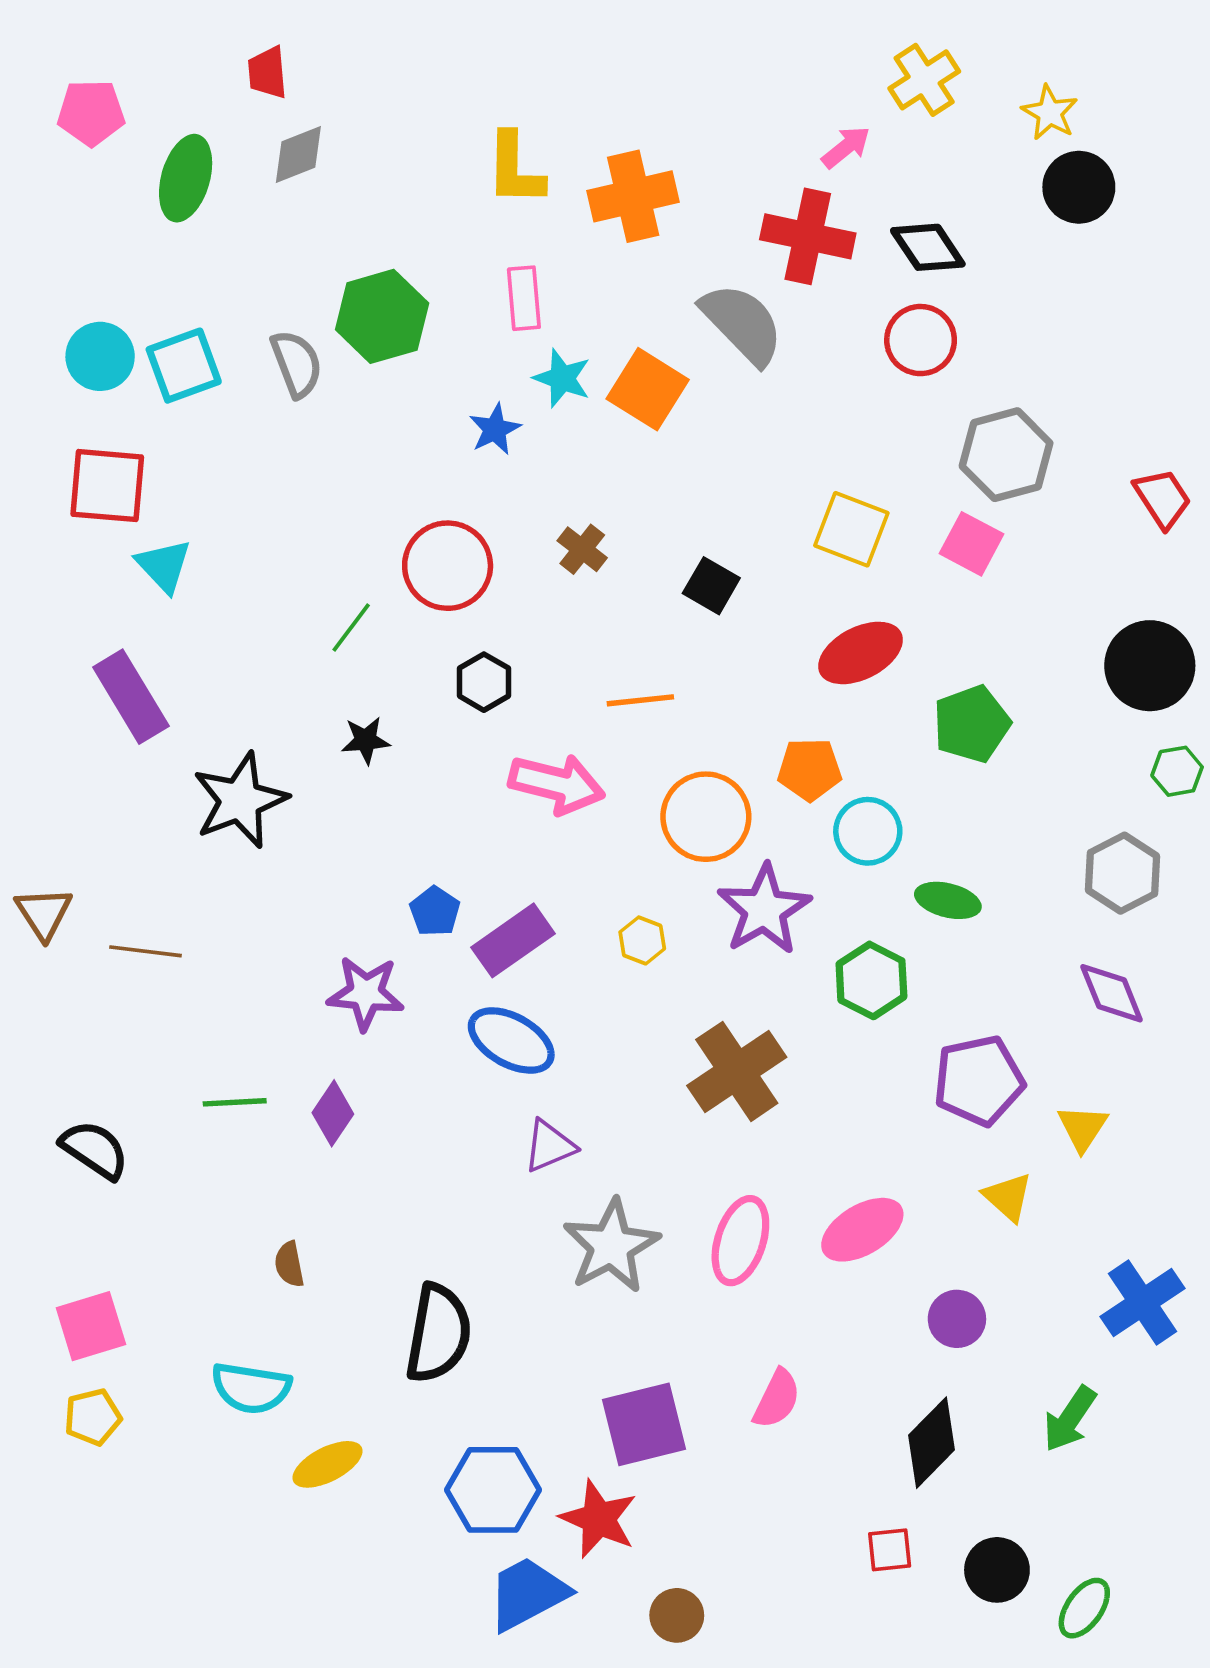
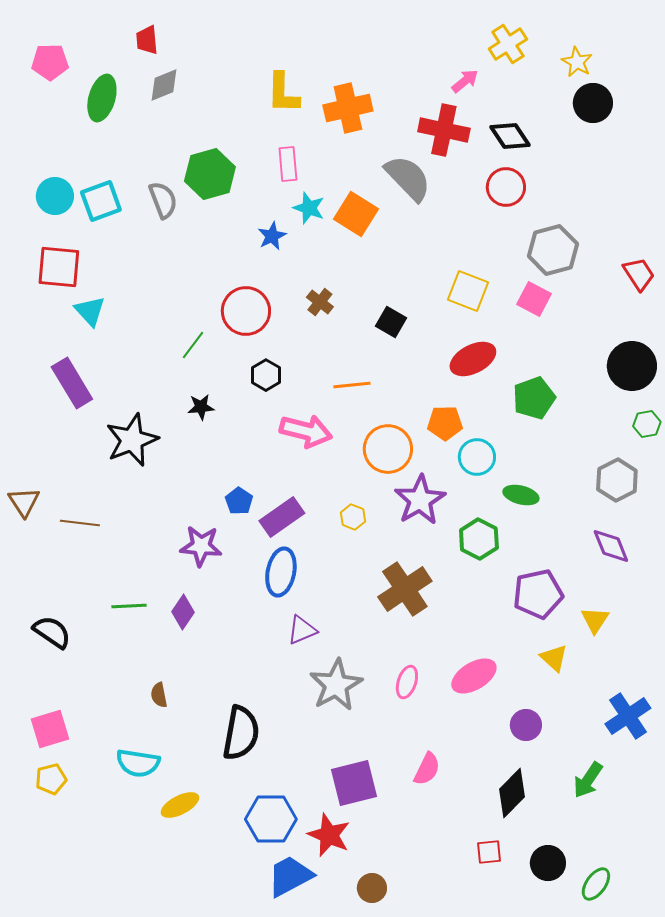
blue ellipse: (511, 1040) -> (281, 572), turned 72
pink ellipse: (740, 1241) -> (407, 682), size x0.7

